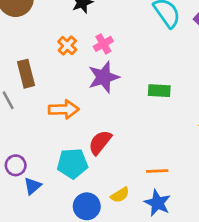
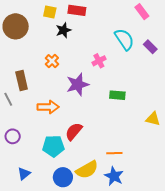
pink cross: (103, 44) -> (99, 61), moved
purple circle: (16, 165) -> (13, 136), moved
blue triangle: (32, 186) -> (24, 174), moved
yellow semicircle: (120, 195) -> (87, 170), size x1.6

